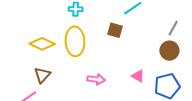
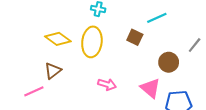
brown circle: (169, 51) -> (169, 62), moved
pink triangle: (138, 76) -> (150, 88), size x1.5

